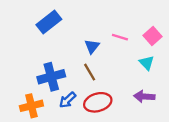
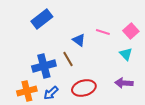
blue triangle: (92, 46) -> (79, 40), turned -32
brown line: (90, 72) -> (68, 59), moved
blue arrow: (68, 100) -> (51, 93), moved

